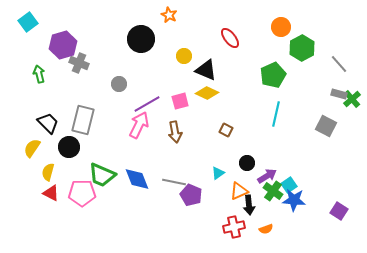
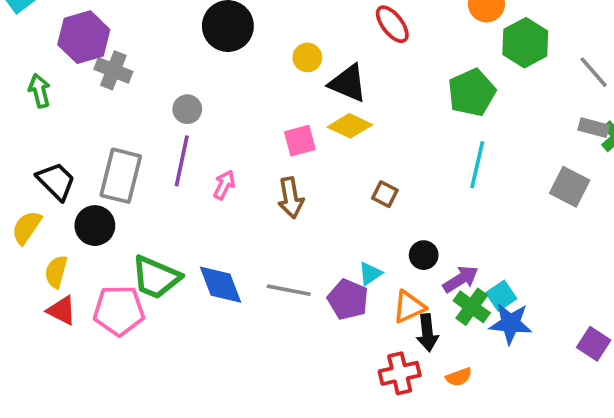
purple line: (147, 104) -> (182, 161), moved, turned -48
pink arrow: (139, 125) -> (224, 185), size x0.6
purple pentagon: (191, 195) -> (348, 299), moved

